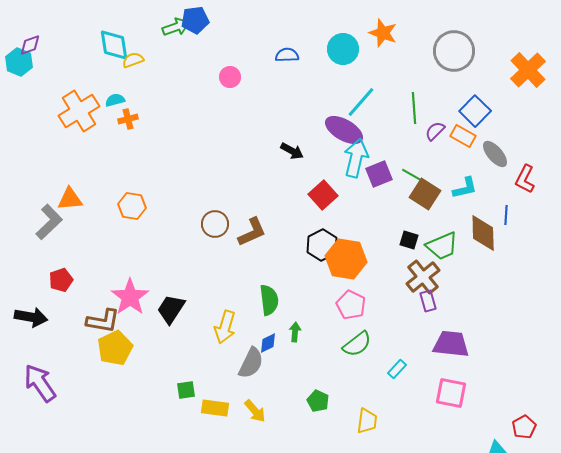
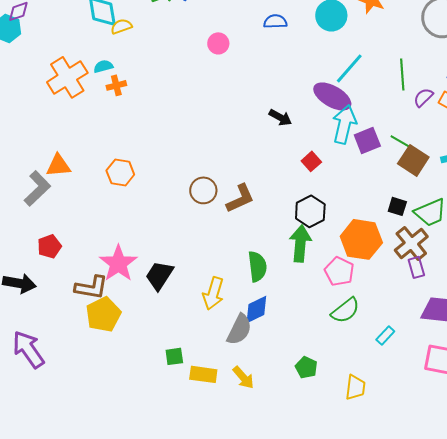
red square: (323, 195) -> (311, 161), size x0.7
orange hexagon: (346, 259) -> (361, 239), moved
green arrow: (295, 332) -> (300, 243), moved, size x1.8
blue diamond: (268, 343) -> (256, 309), size x1.4

